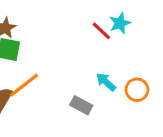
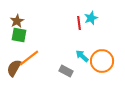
red line: (101, 31) -> (79, 23), turned 40
orange circle: (137, 90) -> (102, 61), size x1.5

